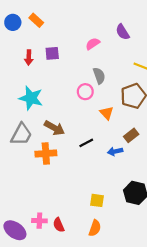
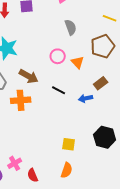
pink circle: (85, 92) -> (58, 56), moved
black line: (86, 143) -> (59, 90), turned 56
pink cross: (39, 221) -> (15, 163), turned -32
red semicircle: (59, 225) -> (33, 175), moved

